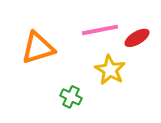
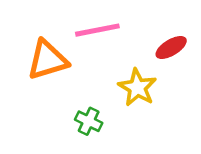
pink line: (100, 30) -> (97, 30), moved

